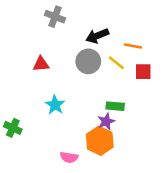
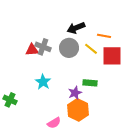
gray cross: (55, 17) -> (43, 47), moved
red square: (143, 72) -> (112, 56), size x1.5
purple star: (106, 122) -> (75, 93), moved
pink semicircle: (69, 157) -> (54, 123), turned -40

